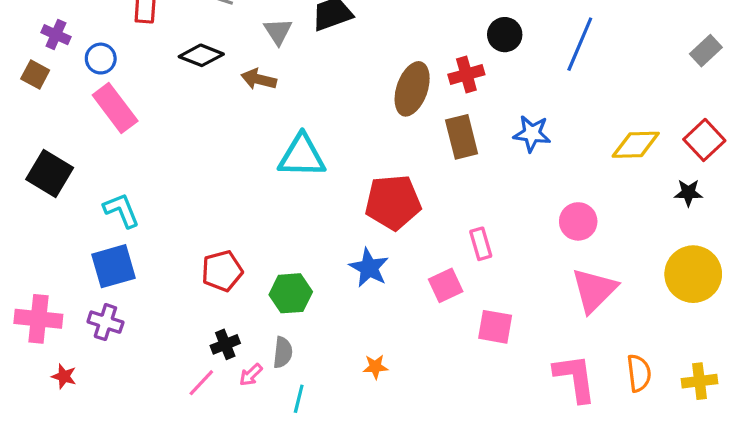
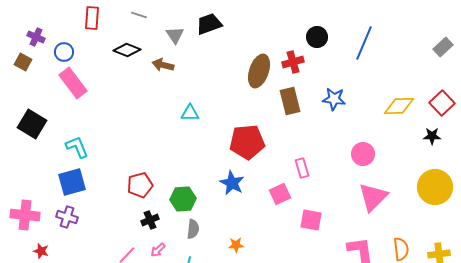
cyan triangle: (302, 156) -> (190, 113), size x0.6
black cross: (225, 344) -> (150, 220), moved
gray semicircle: (283, 352) -> (193, 229), moved

